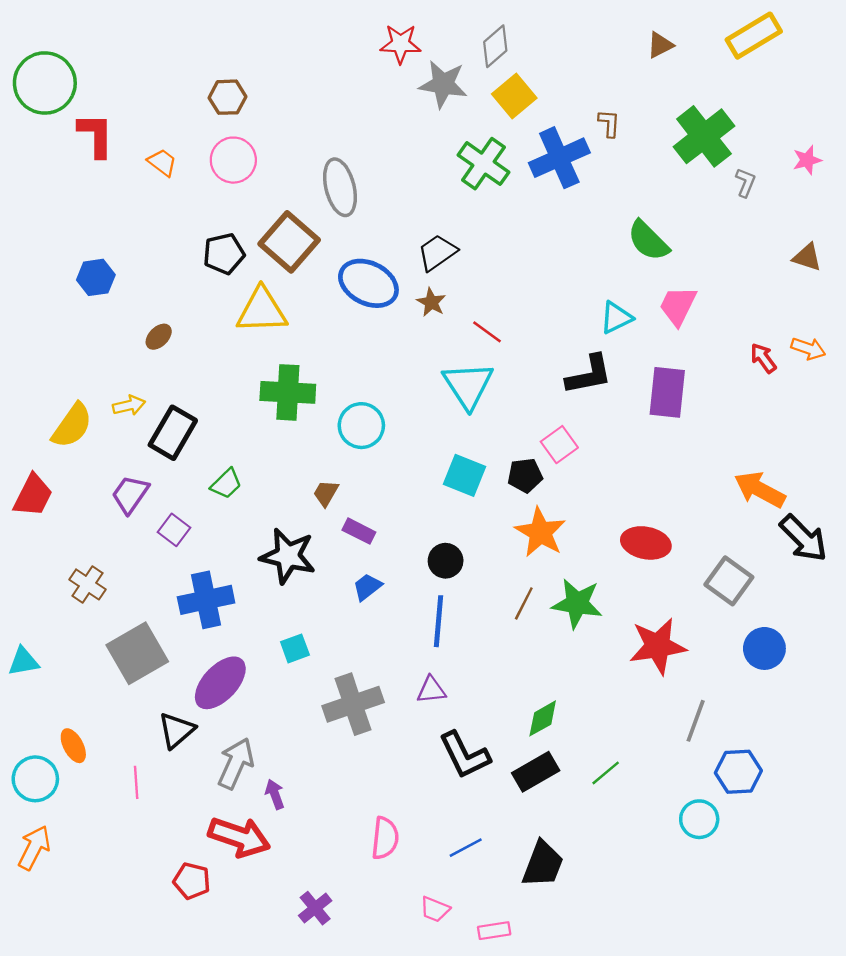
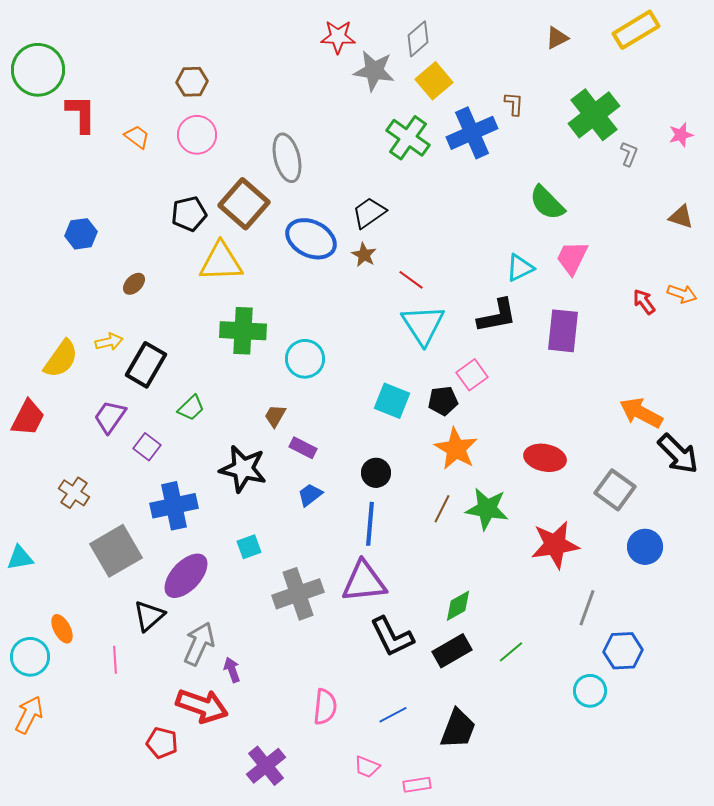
cyan triangle: (468, 385) -> (423, 325), moved
purple triangle: (431, 690) -> (364, 582), size x1.8
purple cross: (315, 908) -> (266, 766), size x1.4

